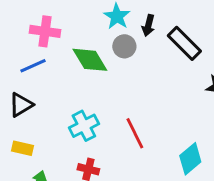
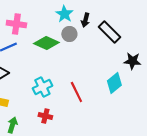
green diamond: (90, 60) -> (46, 43), turned -35
cyan diamond: (190, 159) -> (114, 83), moved

